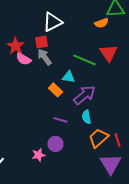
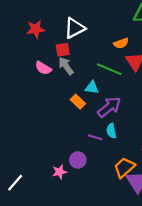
orange semicircle: (102, 23) -> (121, 43), moved
red star: (16, 46) -> (36, 29), moved, turned 30
purple line: (60, 120) -> (95, 137), moved
orange trapezoid: (98, 138) -> (124, 168), moved

